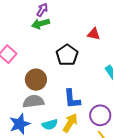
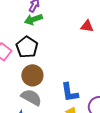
black pentagon: (67, 55) -> (27, 47), moved
gray semicircle: (33, 101) -> (31, 97), turned 40

